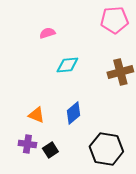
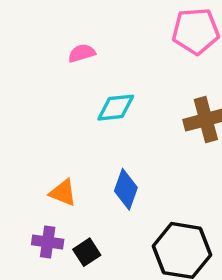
blue diamond: (73, 113) -> (126, 189), turned -30

